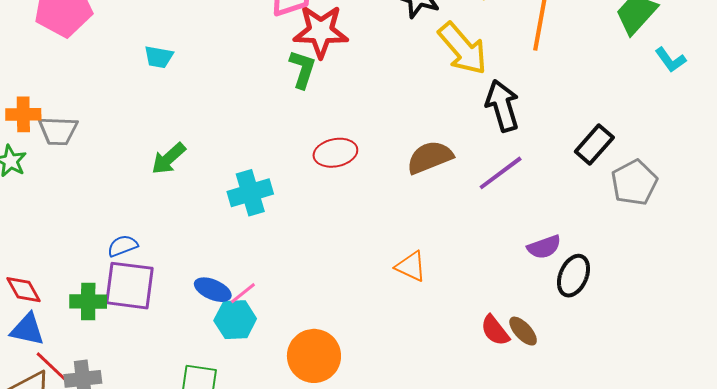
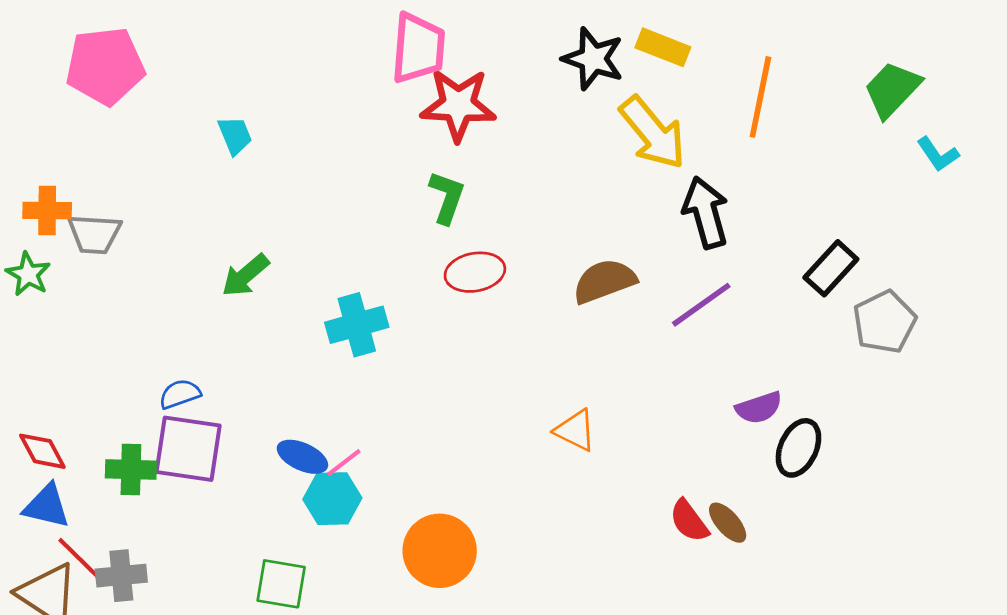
cyan trapezoid: (159, 57) -> (235, 135), turned -124
green L-shape: (302, 69) -> (447, 197), moved

